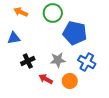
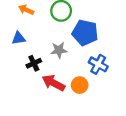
gray star: (58, 60) -> (59, 50), moved
red arrow: (46, 79) -> (53, 83), size x1.5

